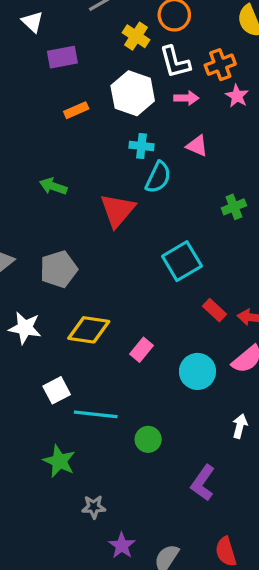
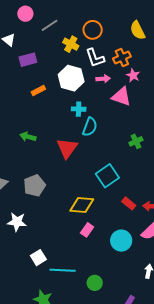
pink triangle: (197, 146) -> (121, 97), moved, size x1.5
yellow diamond: (89, 330) -> (82, 205), moved

